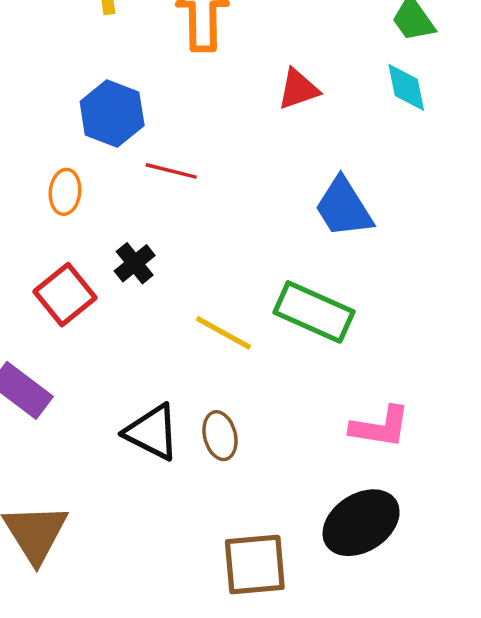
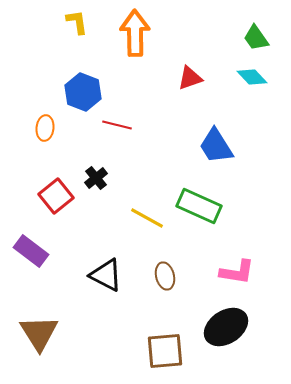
cyan diamond: (406, 87) -> (252, 77), turned -32
orange ellipse: (65, 192) -> (45, 128), moved
brown ellipse: (220, 436) -> (165, 276), moved

